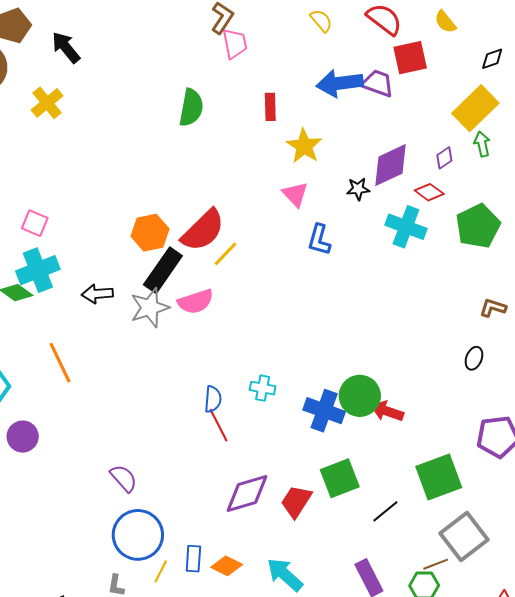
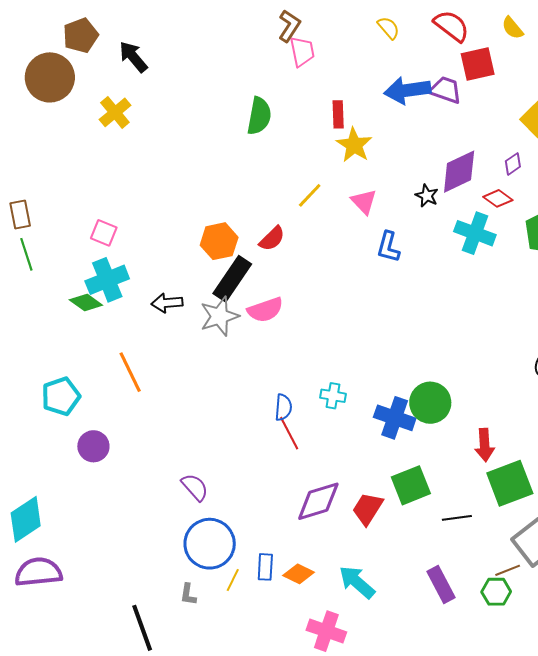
yellow star: (304, 146) -> (354, 145), moved
black star: (358, 189) -> (427, 196), turned 30
red semicircle: (203, 230) -> (272, 239), size x0.6
yellow line: (226, 254) -> (310, 195), moved
red arrow: (387, 411) -> (485, 445), moved, turned -112
black line: (385, 511) -> (457, 518), turned 32

